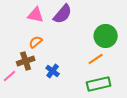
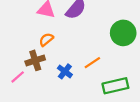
orange line: (96, 59) -> (92, 63), moved

